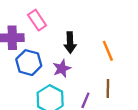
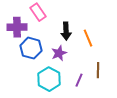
orange line: (108, 51) -> (88, 38), moved

